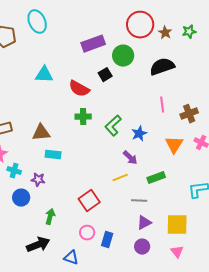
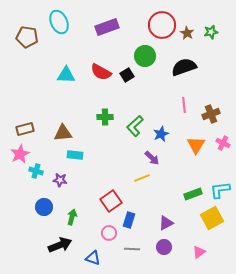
purple rectangle: (93, 44) -> (107, 27), moved
red semicircle: (79, 89) -> (101, 72), moved
green rectangle: (156, 178) -> (193, 194), moved
blue circle: (21, 198) -> (44, 207), moved
gray line: (139, 201) -> (132, 249), moved
yellow square: (177, 225) -> (212, 218), moved, turned -30
blue rectangle: (107, 240) -> (129, 220), moved
pink triangle: (177, 252) -> (199, 252), turned 32

